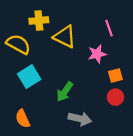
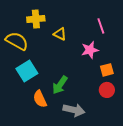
yellow triangle: (65, 37) -> (60, 34), size x0.6
orange semicircle: (23, 119) -> (40, 99), moved

